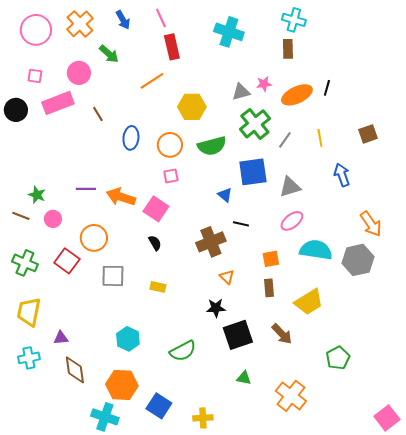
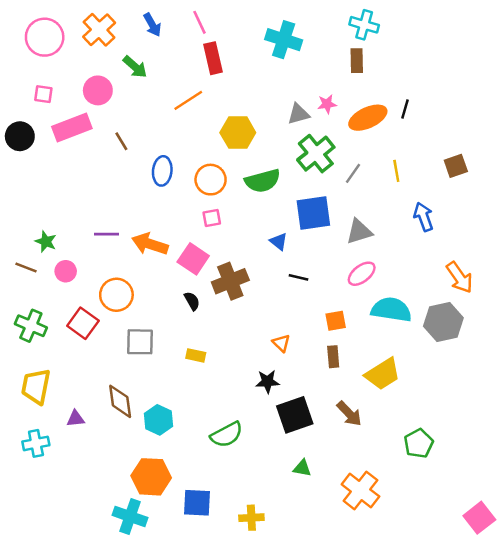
brown cross: (211, 242) -> (230, 281), moved
brown diamond: (75, 370) -> (120, 401), moved
blue square: (159, 406) -> (197, 503), turned -30

